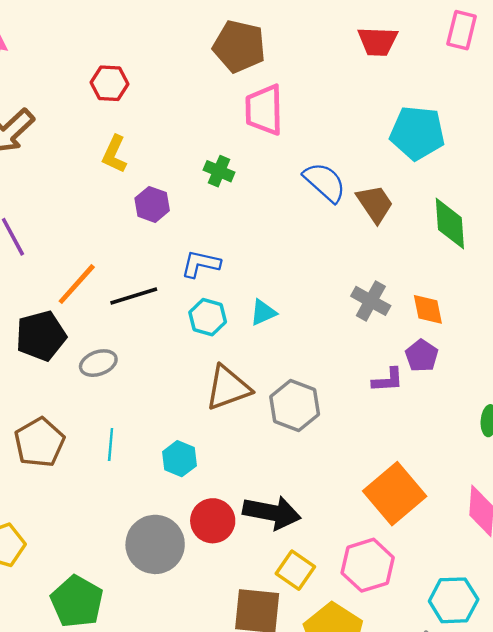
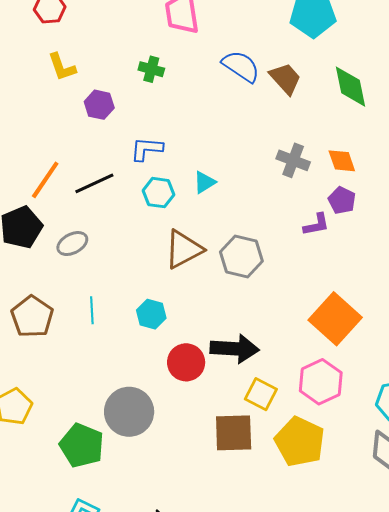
yellow L-shape: (114, 154) -> (62, 67), turned -36
gray circle: (155, 544) -> (129, 412), moved

